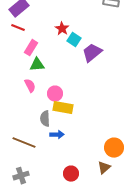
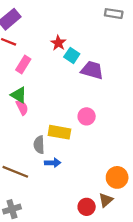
purple trapezoid: (92, 53) -> (92, 70), turned 55
green triangle: (37, 65) -> (19, 95), moved, turned 35
pink circle: (55, 94) -> (87, 116), moved
red circle: (71, 174) -> (87, 207), moved

